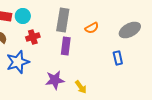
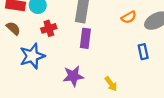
orange semicircle: (92, 28) -> (129, 17), moved
yellow arrow: (81, 87) -> (111, 84), moved

